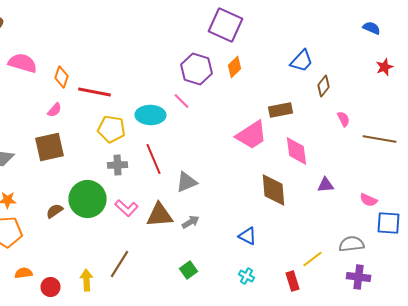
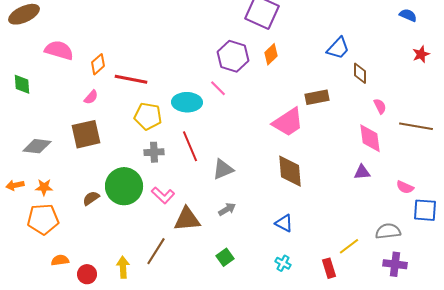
orange diamond: (62, 77) -> (98, 64), turned 30
brown diamond: (324, 86) -> (360, 73), turned -40
pink diamond: (296, 151) -> (370, 138), moved
brown diamond: (274, 190) -> (290, 171), moved
brown triangle: (160, 215) -> (187, 219), moved

